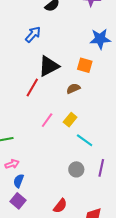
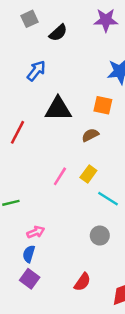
black triangle: (49, 66) -> (58, 109), turned 30
red line: (32, 88) -> (18, 132), moved
pink arrow: (12, 164) -> (36, 232), moved

